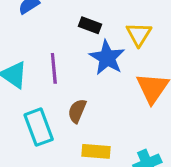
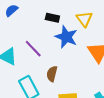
purple line: (54, 68) -> (33, 49), turned -30

